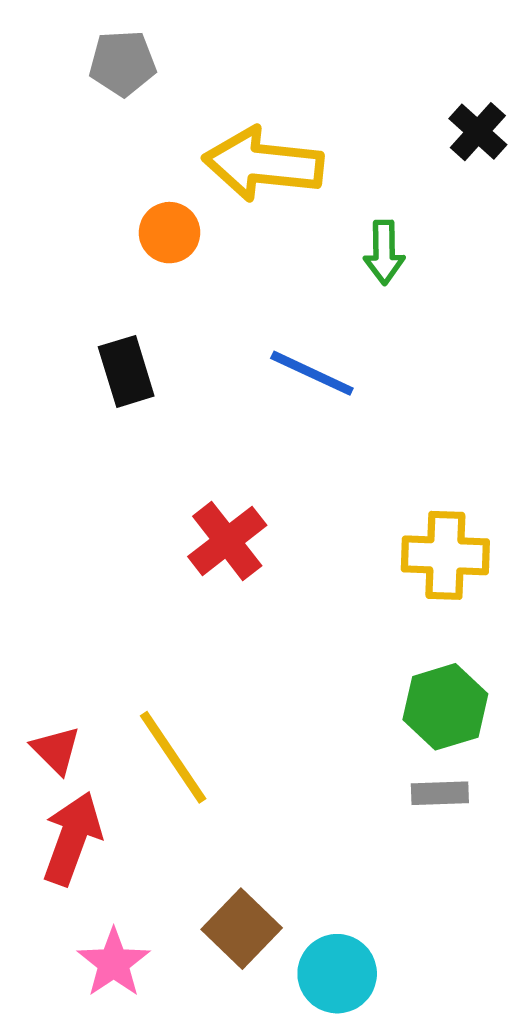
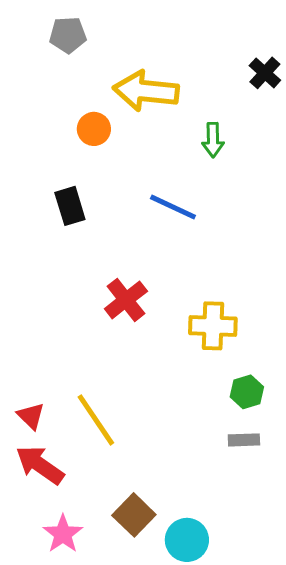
yellow cross: (445, 555) -> (213, 326), moved
green hexagon: (445, 707) -> (247, 392), size x0.7
red arrow: (72, 838) -> (40, 465), turned -75

